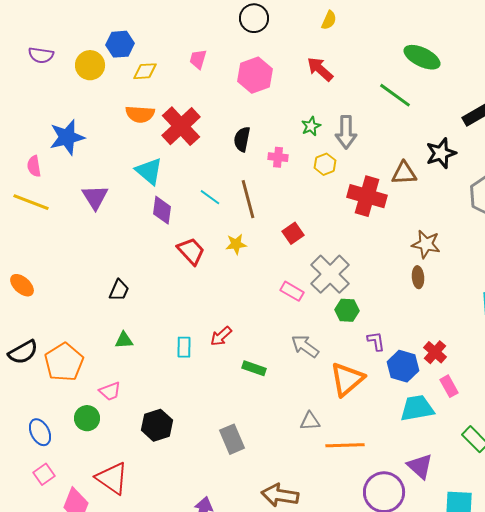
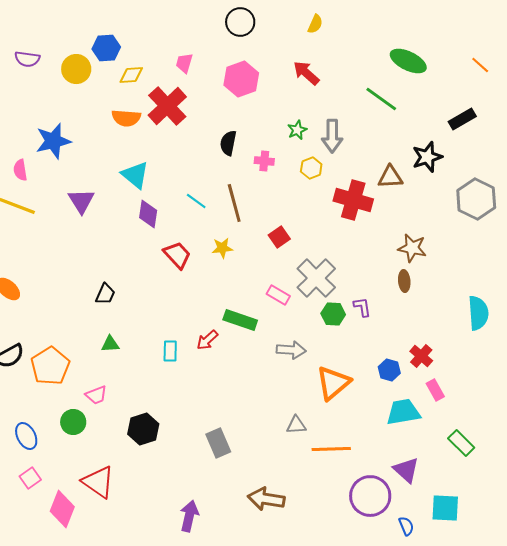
red cross: (181, 126) -> (167, 106), moved
purple L-shape: (376, 341) -> (362, 307), moved
gray arrow: (305, 346) -> (291, 350), turned 148
blue hexagon: (403, 366) -> (389, 370), size x0.7
green rectangle: (254, 368) -> (240, 320), moved, size x1.4

